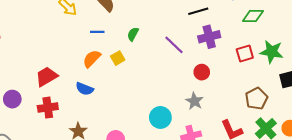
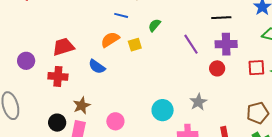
red circle: (202, 72) -> (217, 68), moved

